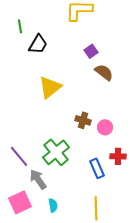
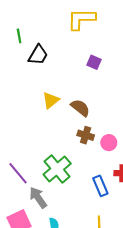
purple square: (91, 51) -> (94, 62), turned -32
brown semicircle: (104, 72) -> (80, 108), moved
yellow triangle: (50, 87) -> (51, 100), size x0.7

